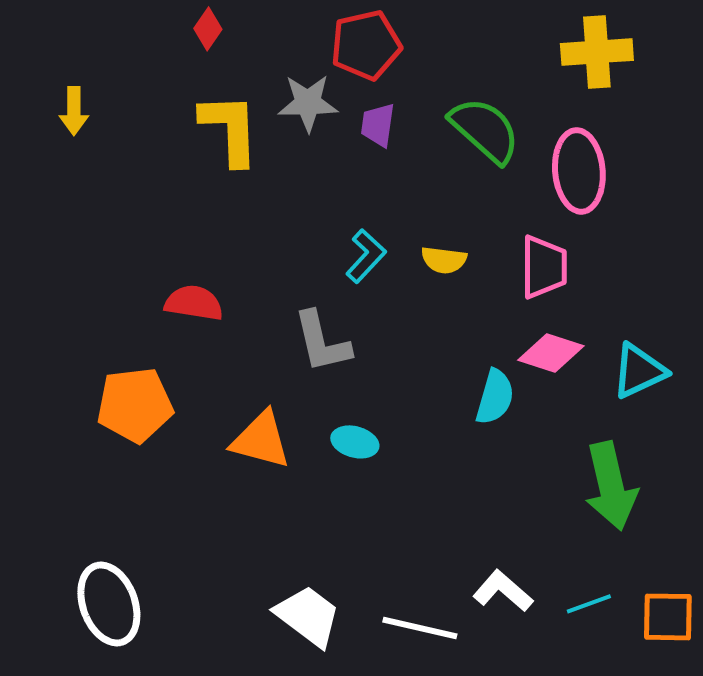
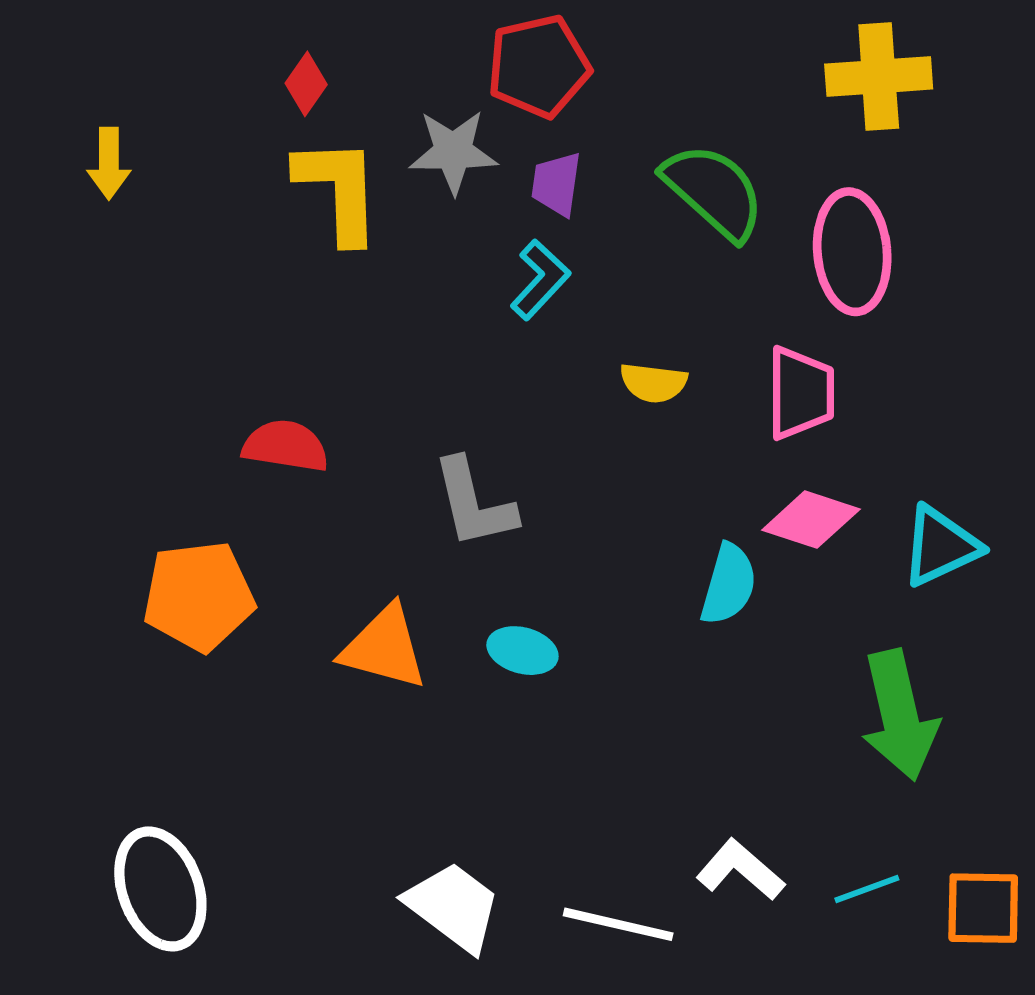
red diamond: (208, 29) -> (306, 84), moved
cyan L-shape: (366, 256) -> (540, 280), moved

